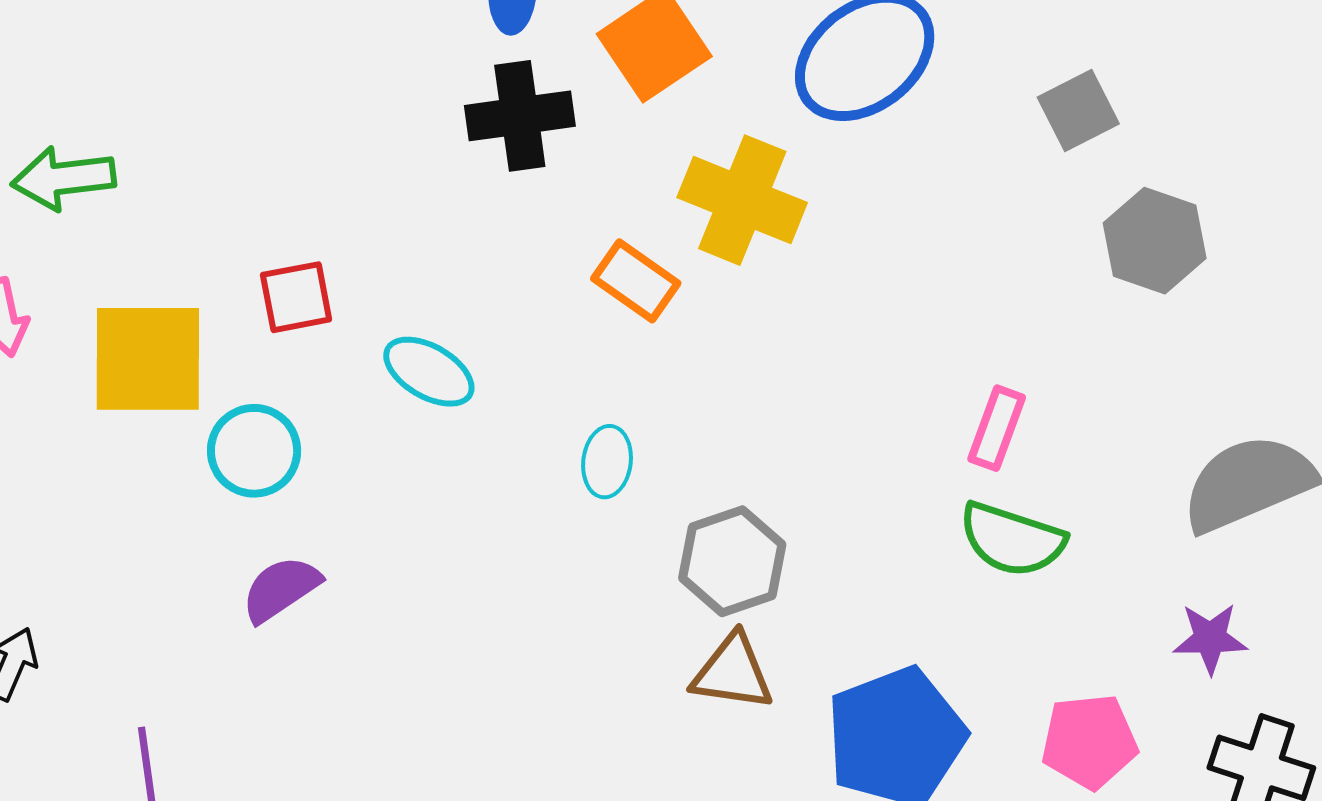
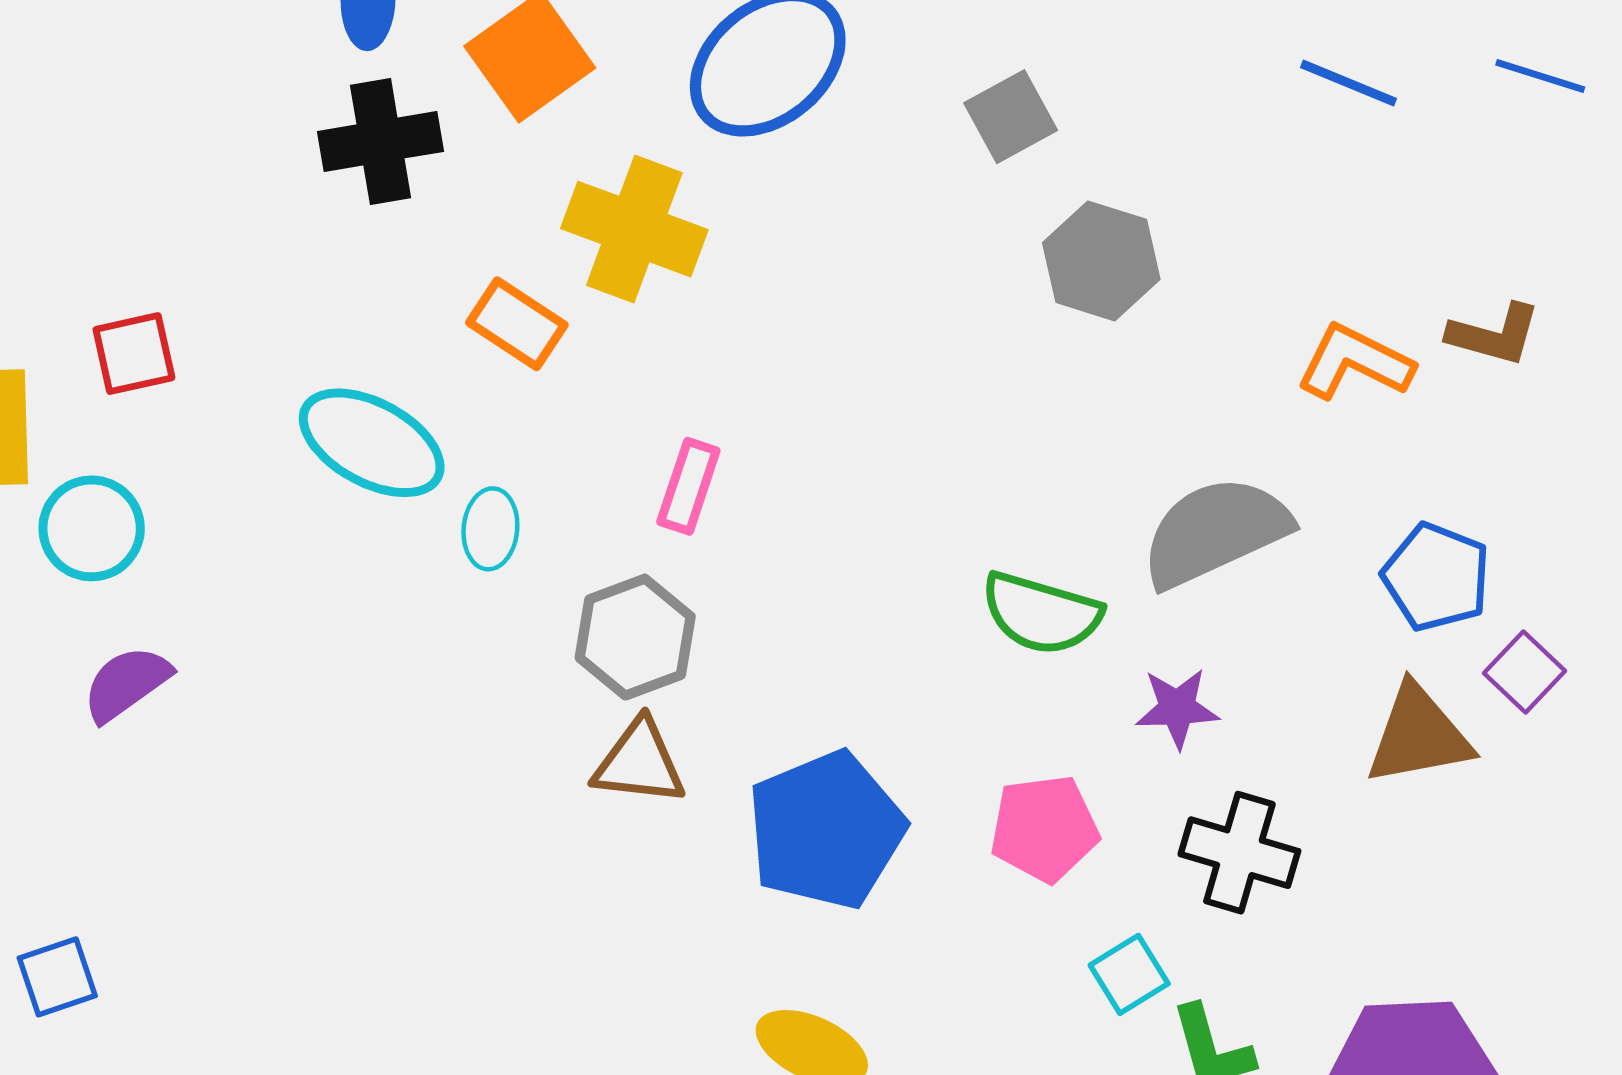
cyan ellipse: (429, 372) -> (372, 443), moved, size x1.4
pink rectangle: (997, 428) -> (688, 486), moved
green semicircle: (1012, 539) -> (1041, 613), moved

